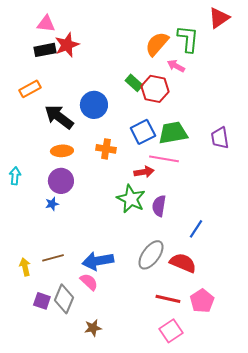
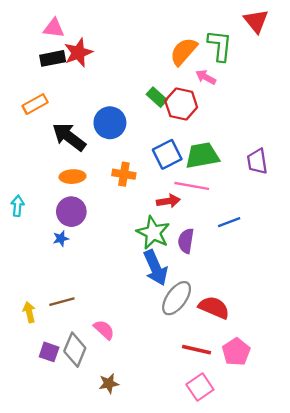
red triangle: (219, 18) -> (256, 21), turned -35
blue line: (196, 229) -> (229, 222), moved, turned 36
blue arrow: (98, 261) -> (155, 268), moved, turned -104

